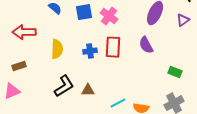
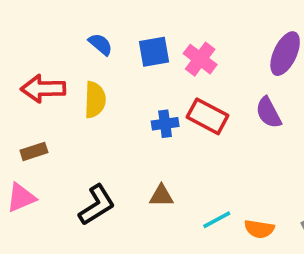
red rectangle: (113, 47) -> (208, 116), turned -65
yellow semicircle: (57, 49) -> (95, 100), moved
black L-shape: (64, 86) -> (97, 205), moved

